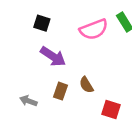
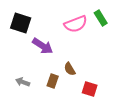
black square: (42, 23) -> (21, 23), moved, size x1.5
brown rectangle: (60, 91) -> (53, 81), moved

